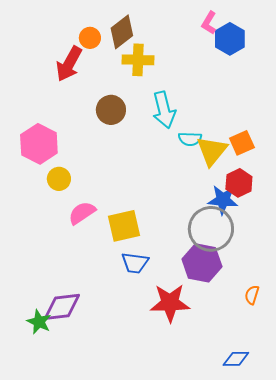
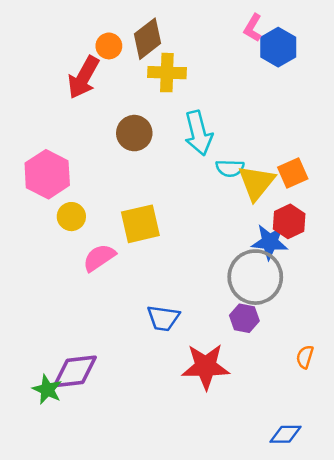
yellow square: (124, 226) -> (140, 224), moved
purple hexagon: (202, 263) -> (244, 318), size x0.6

